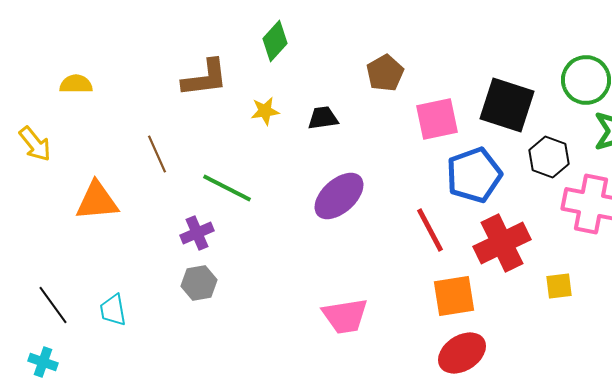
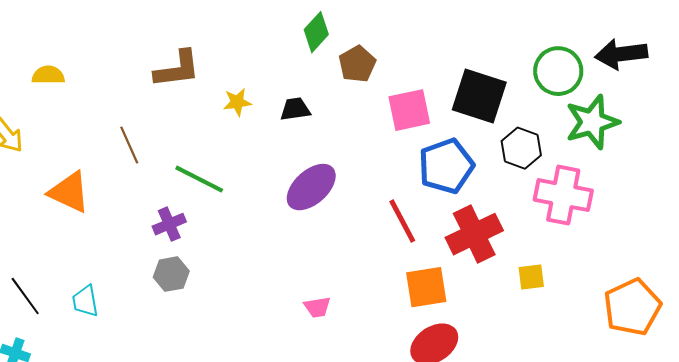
green diamond: (275, 41) -> (316, 32), moved
orange triangle: (97, 201) -> (69, 192), turned 30
pink trapezoid: (345, 316) -> (317, 307), size x0.6

